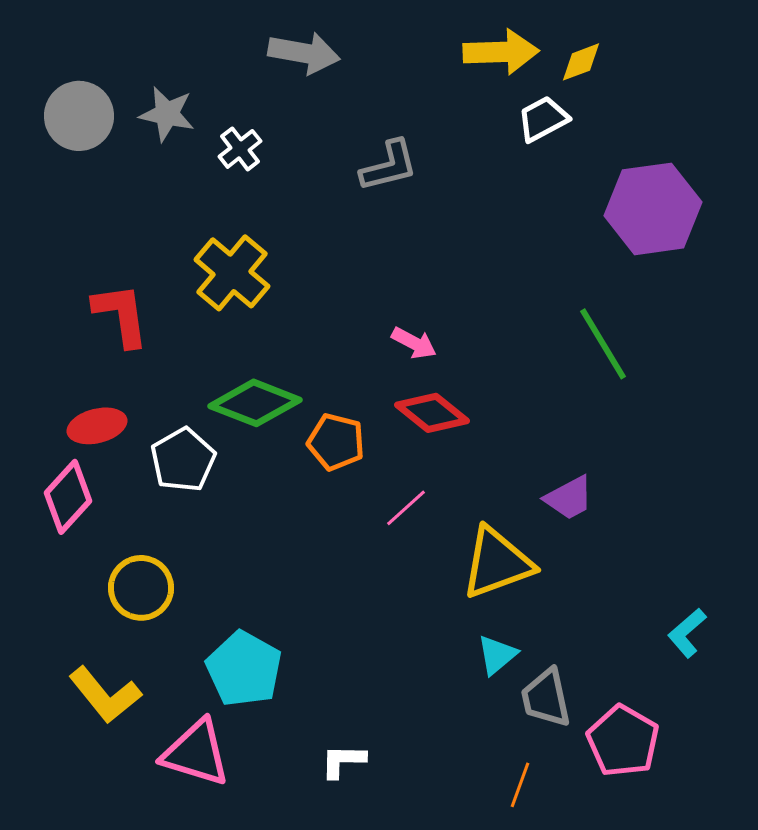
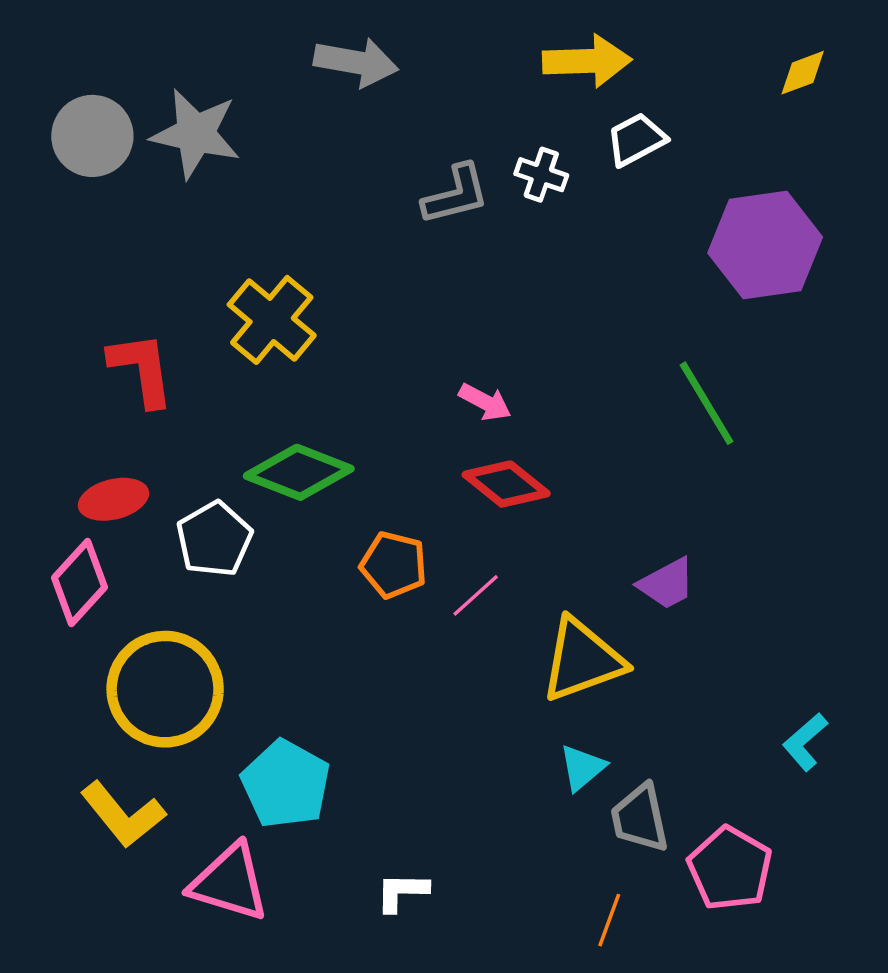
yellow diamond: (581, 62) -> (803, 73), moved
gray star: (167, 114) -> (196, 134), size x1.4
white cross: (240, 149) -> (541, 175), moved, turned -33
orange pentagon: (336, 442) -> (394, 565), moved
yellow circle: (141, 588) -> (165, 689), size x1.5

